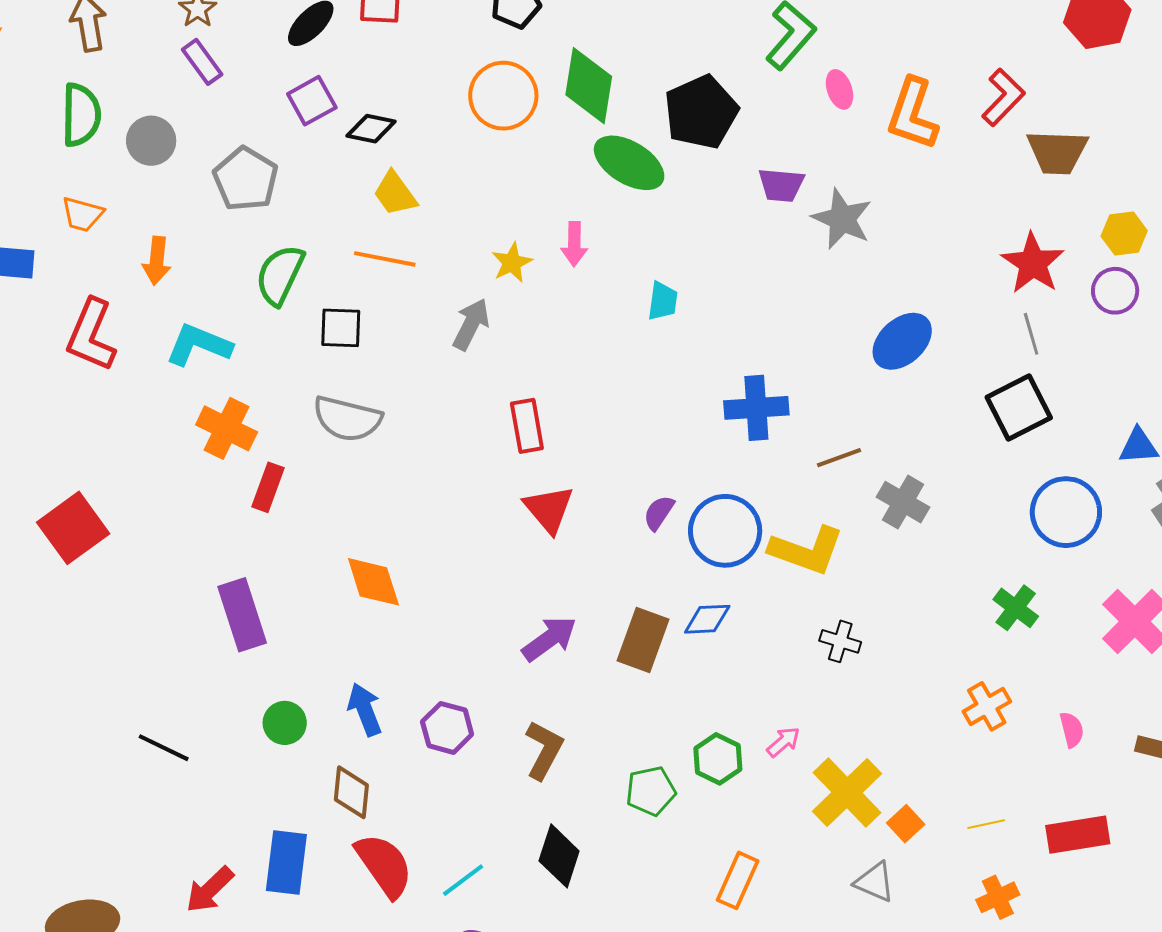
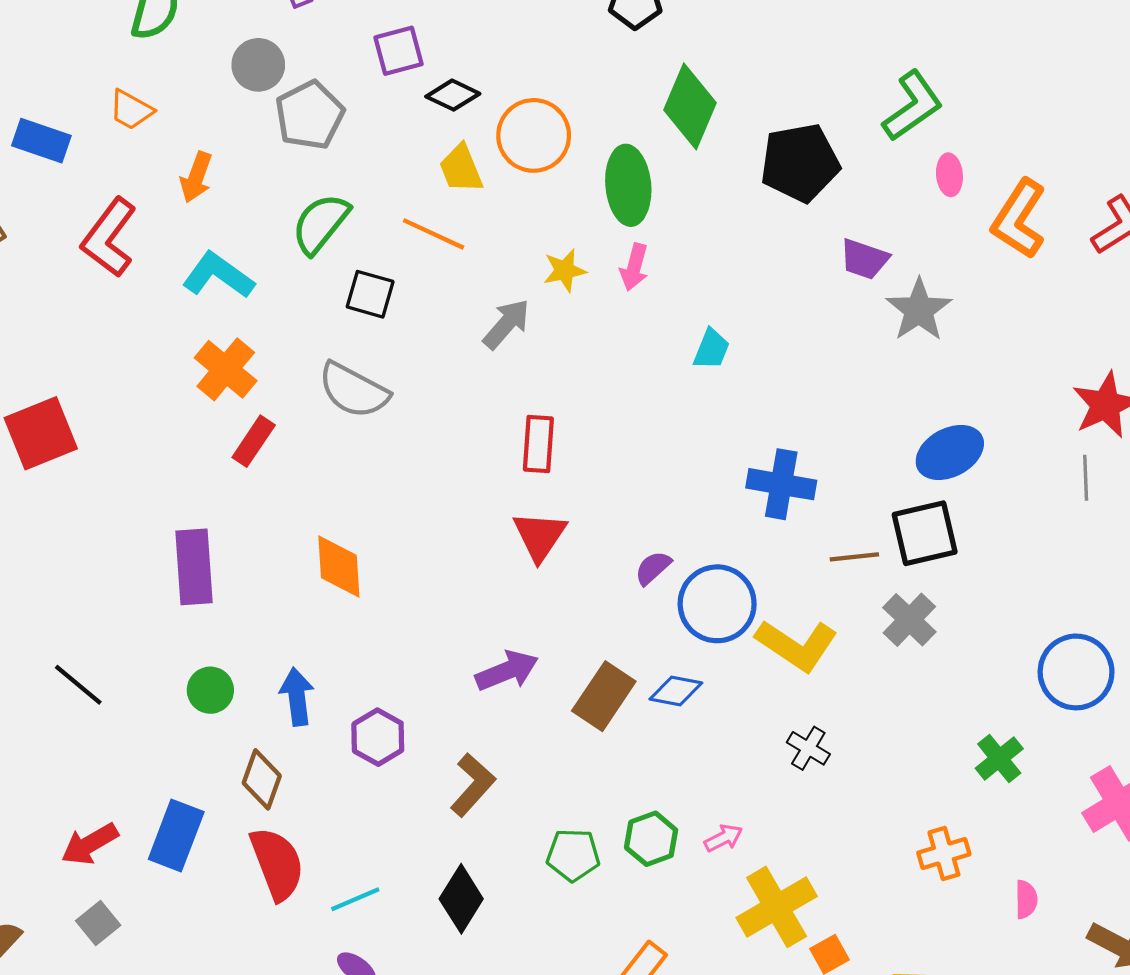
orange circle: (503, 96) -> (534, 135), moved
gray circle: (151, 141) -> (258, 65), moved
green ellipse: (629, 163) -> (628, 185), moved, turned 40
black square: (1019, 407) -> (925, 533), moved

